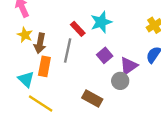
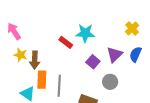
cyan star: (101, 22) -> (85, 33), turned 30
gray line: (68, 51) -> (59, 86), moved
purple triangle: (129, 66) -> (115, 54), moved

